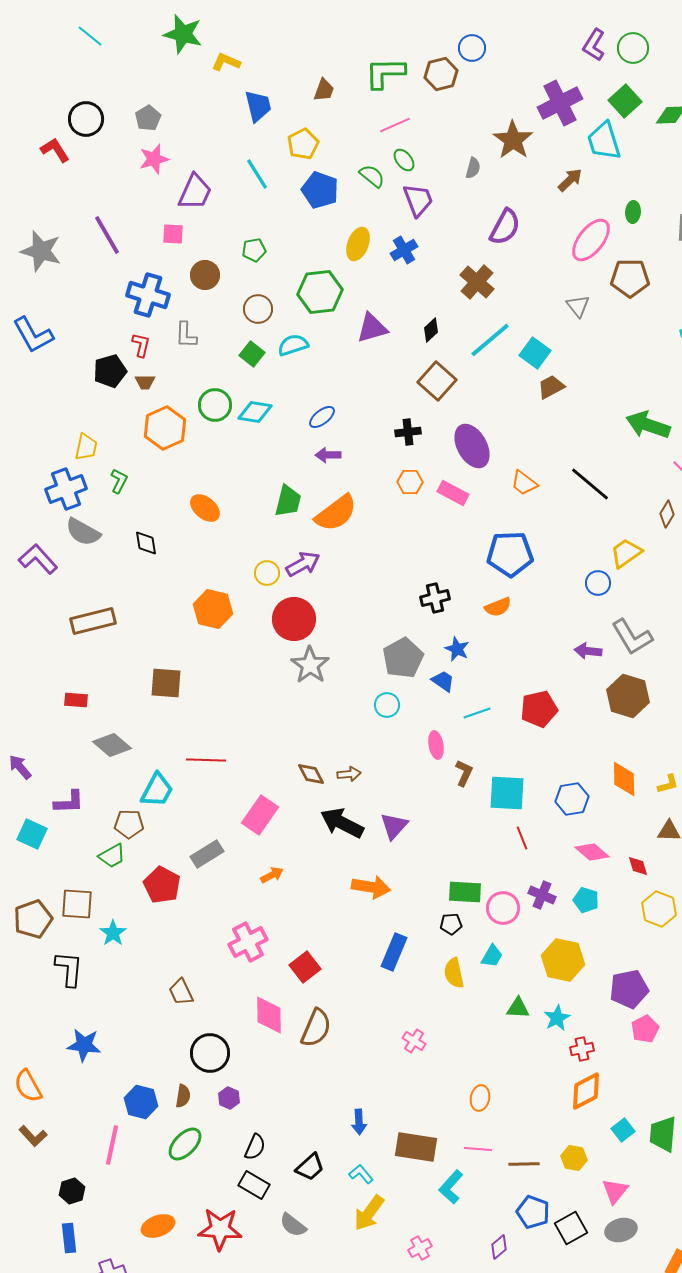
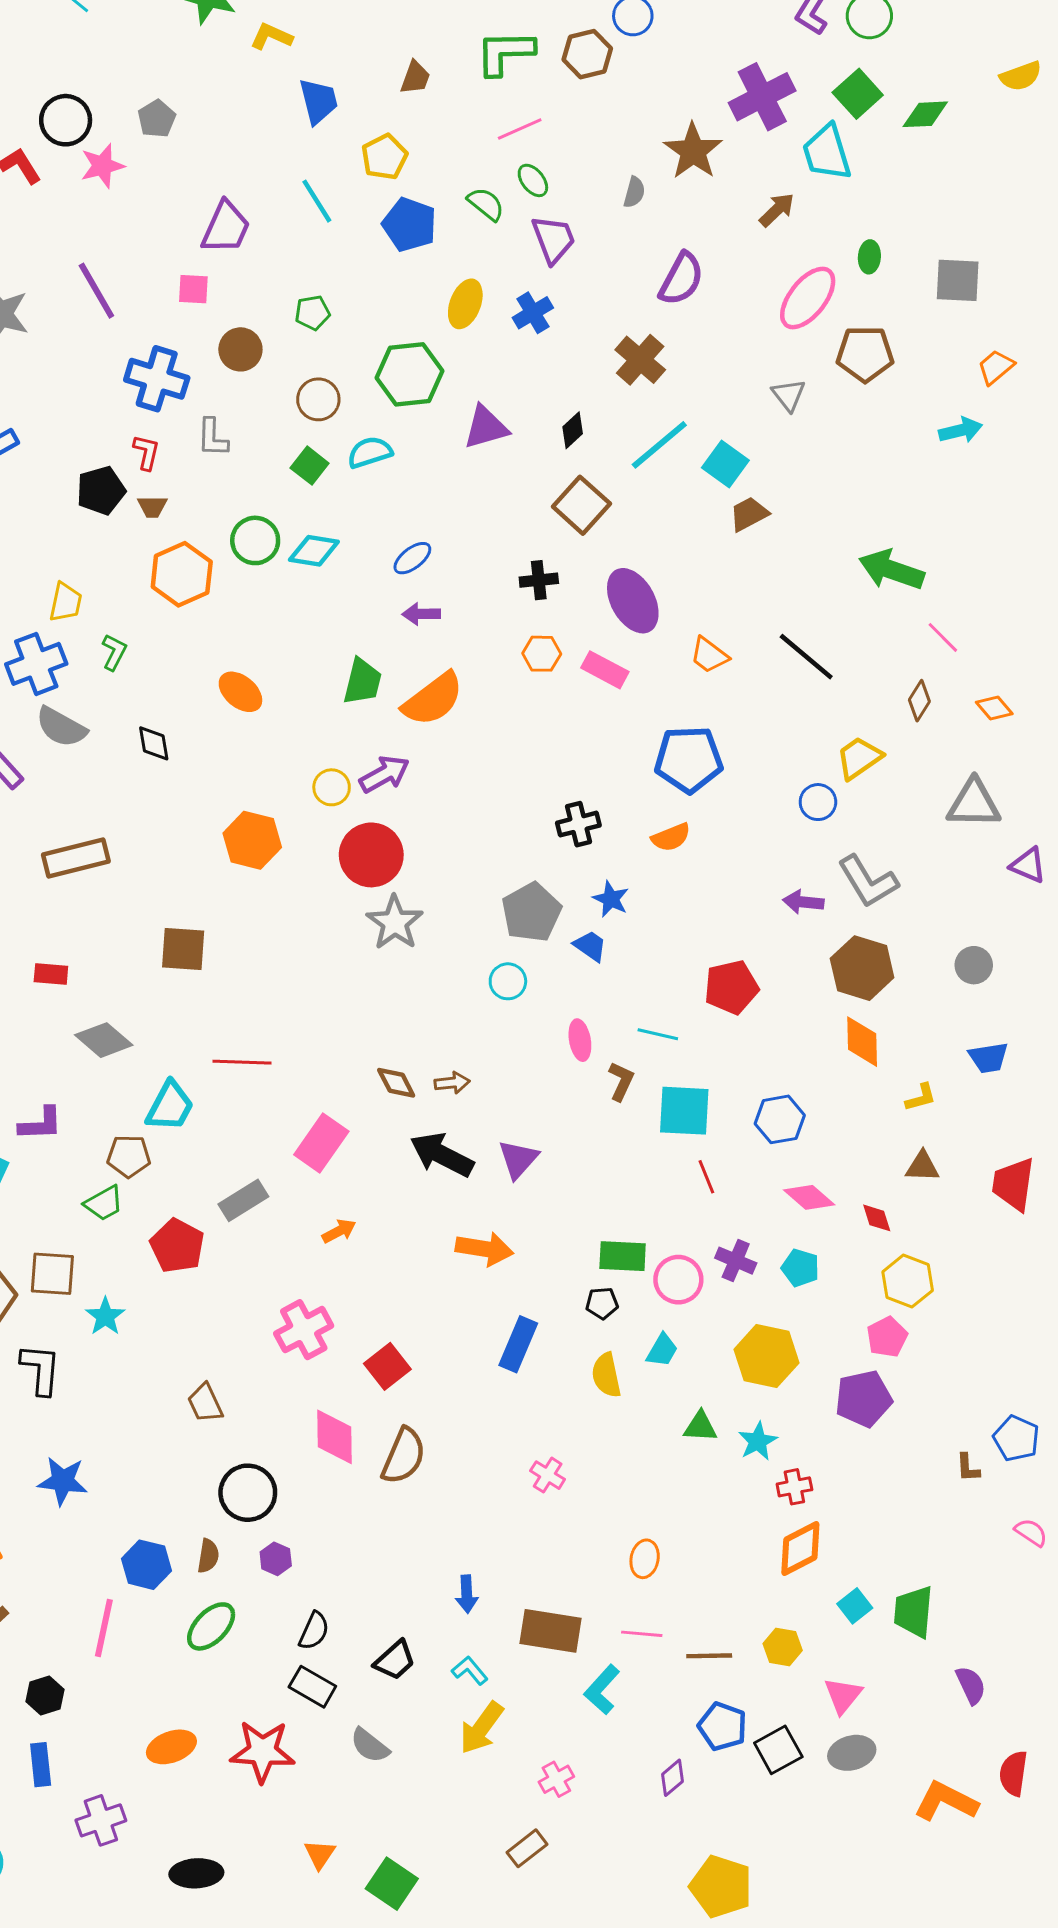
pink star: (154, 159) -> (102, 166), moved
cyan line: (477, 713) -> (658, 1034), moved, turned 32
orange diamond: (624, 779) -> (862, 1042), moved
pink pentagon: (645, 1029) -> (887, 1337), moved

